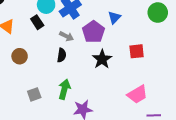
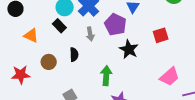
gray arrow: (66, 36) -> (90, 34), turned 64
black semicircle: (62, 55) -> (74, 55), moved
green arrow: (64, 89) -> (106, 76), moved

